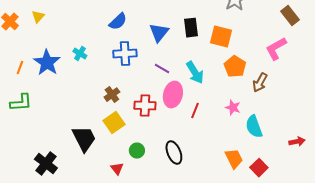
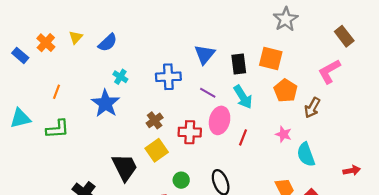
blue semicircle: (118, 22) -> (108, 43), moved
black rectangle: (191, 28) -> (239, 64), moved
blue star: (47, 63) -> (106, 103), moved

